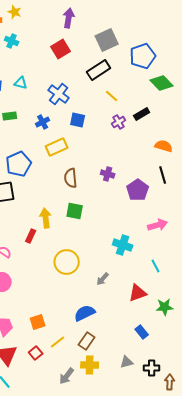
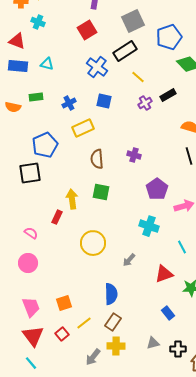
blue cross: (59, 94) -> (97, 67), moved
purple pentagon: (138, 190) -> (157, 189), moved
blue semicircle: (85, 313) -> (111, 294), turned 115

